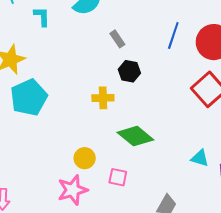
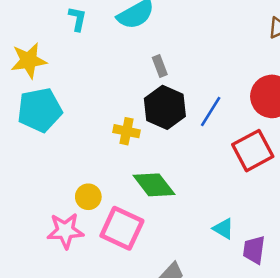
blue line: (173, 36) -> (211, 112), moved
black hexagon: (129, 71) -> (165, 107), size x1.6
pink square: (118, 177) -> (122, 228), size x1.8

